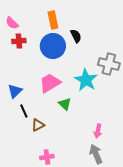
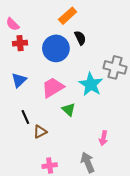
orange rectangle: (53, 20) -> (68, 16), moved, turned 60
blue triangle: (15, 91) -> (19, 80), moved
gray arrow: (96, 154) -> (88, 162), moved

